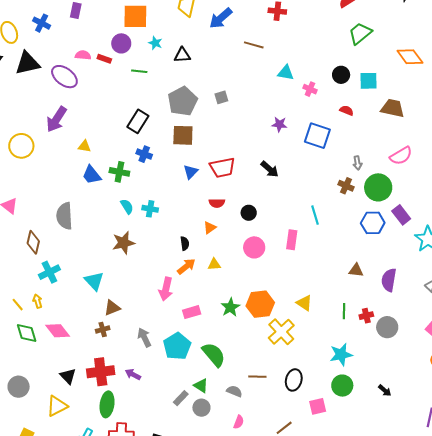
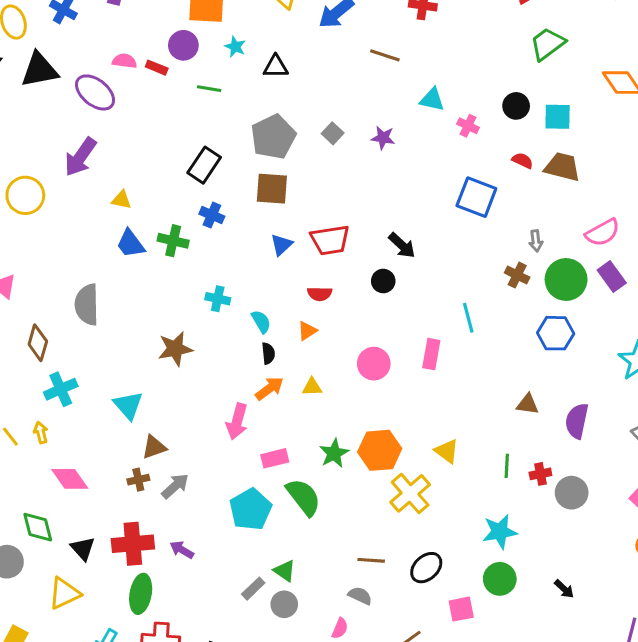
gray square: (221, 97) -> (333, 133), turned -32
brown trapezoid: (393, 108) -> (562, 167), moved
purple star: (279, 124) -> (383, 138), moved
cyan semicircle: (127, 206) -> (261, 322), moved
black circle: (249, 213) -> (383, 281), moved
purple rectangle: (401, 215) -> (612, 276), moved
green diamond: (27, 333) -> (38, 527), moved
gray arrow: (144, 338) -> (175, 486), moved, turned 72
green semicircle: (214, 355) -> (304, 497), moved
black ellipse: (294, 380) -> (426, 568), turned 30
gray semicircle: (234, 391) -> (360, 596), moved

